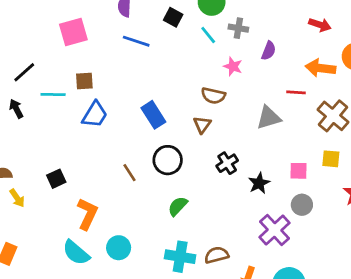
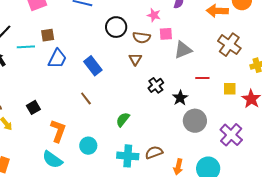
red line: (296, 92) -> (202, 78), moved
blue rectangle: (153, 115) -> (93, 66), moved
yellow square: (331, 159) -> (230, 89), moved
black circle: (168, 160) -> (116, 27), moved
pink square: (299, 171) -> (166, 34), moved
gray circle: (302, 205) -> (195, 121), moved, size x1.5
purple cross: (275, 230) -> (231, 135), moved
cyan circle: (119, 248) -> (88, 146), moved

